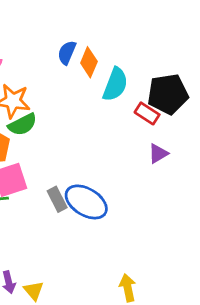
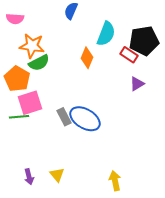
orange diamond: (89, 62) -> (87, 58), moved
yellow triangle: (34, 291) -> (57, 175), moved

